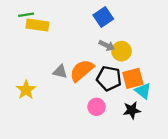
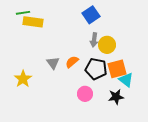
gray arrow: (107, 45) -> (94, 40), turned 72
orange semicircle: (82, 70) -> (72, 62), size x0.6
gray triangle: (60, 72) -> (53, 63), turned 40

